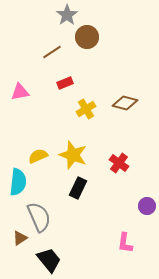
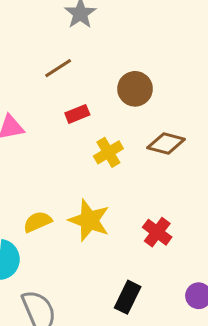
brown circle: (87, 37) -> (135, 89), moved
black rectangle: (78, 188) -> (128, 297), moved

